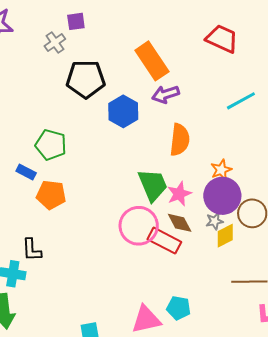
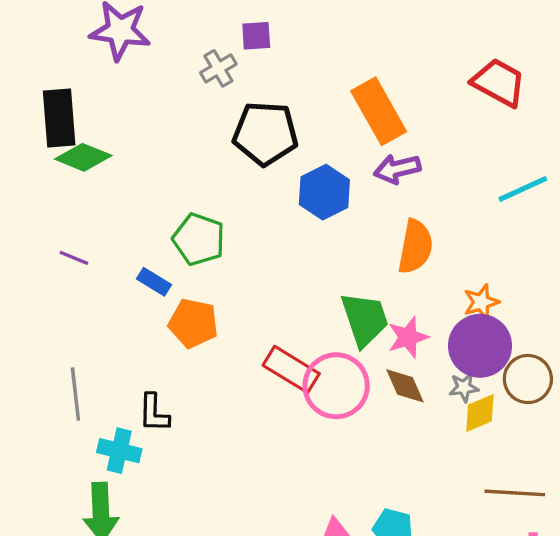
red rectangle: (164, 241) -> (291, 369), moved

